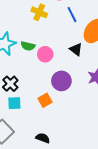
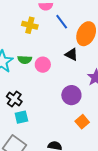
purple circle: (61, 81) -> (71, 95), moved
orange square: (45, 100) -> (82, 122), moved

